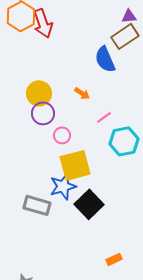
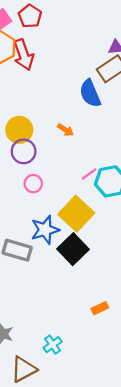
pink line: (104, 117) -> (89, 174), moved
pink circle: (62, 135) -> (33, 184), moved
yellow square: (75, 165) -> (76, 214), moved, turned -32

